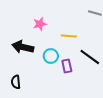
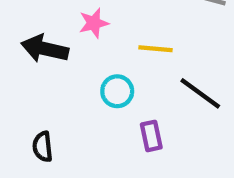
black arrow: (23, 47) -> (45, 49), moved
purple rectangle: (67, 66) -> (151, 136), moved

